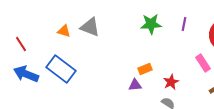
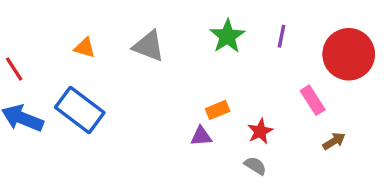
green star: (151, 24) -> (227, 36), turned -30
gray triangle: (90, 27) -> (149, 46), moved

